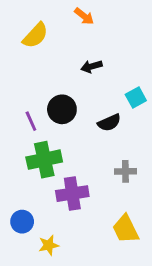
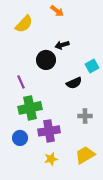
black circle: (62, 109) -> (46, 60), moved
blue circle: (22, 222) -> (20, 138), moved
yellow trapezoid: (125, 229) -> (85, 155), turned 85
yellow star: (49, 245) -> (51, 159), moved

